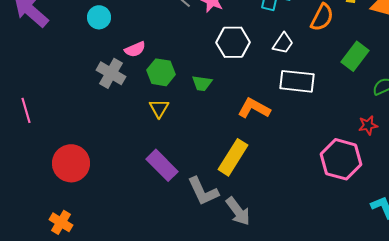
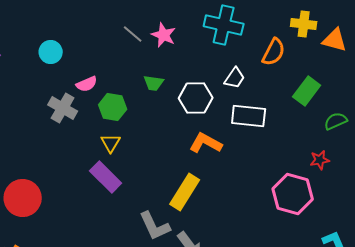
white hexagon: (233, 42) -> (196, 98), moved
green trapezoid: (202, 83) -> (154, 83), moved
purple rectangle: (162, 165) -> (106, 177), moved

